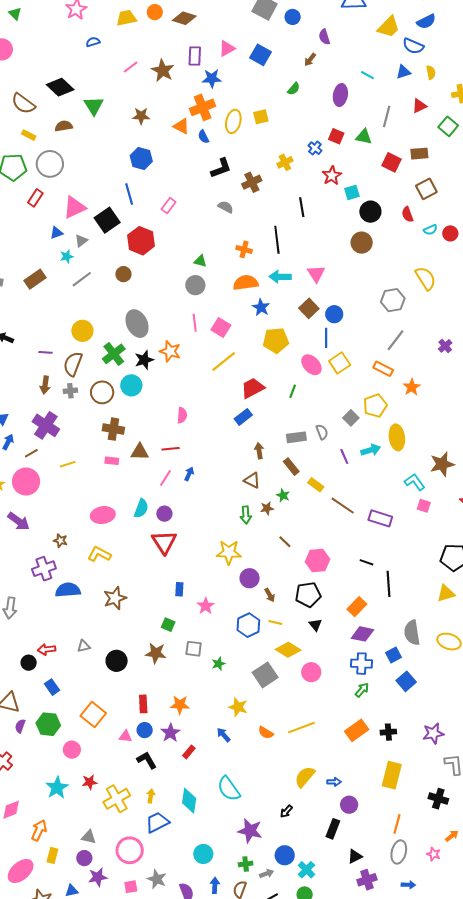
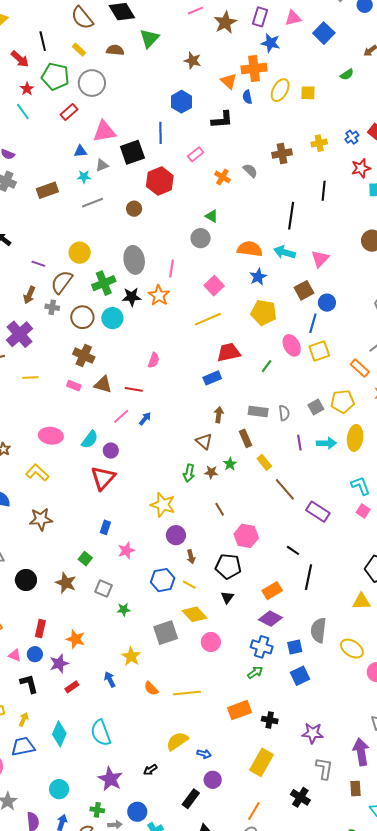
black L-shape: (221, 168) -> (222, 120), moved
orange cross: (244, 249) -> (222, 177), moved
pink line: (195, 323) -> (171, 269), moved

